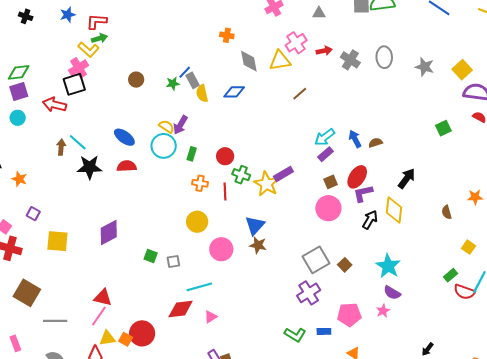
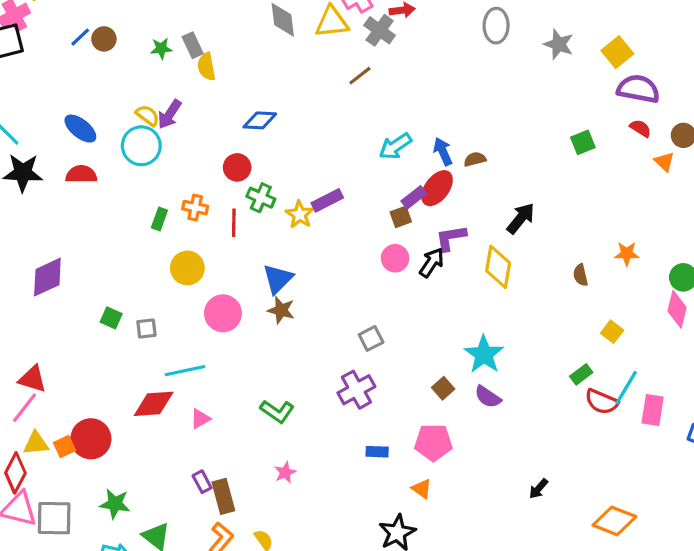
gray cross: (350, 60) -> (380, 30), moved
blue line: (185, 72) -> (80, 37), moved
blue diamond: (234, 92) -> (260, 120), moved
green rectangle: (192, 154) -> (159, 219), moved
purple rectangle: (325, 154) -> (414, 197), moved
red ellipse: (357, 177) -> (437, 188), moved
yellow star: (266, 184) -> (300, 215), size x0.7
pink circle: (328, 208) -> (395, 258), size x0.7
black arrow: (370, 220) -> (432, 263), moved
gray square: (316, 260) -> (371, 338), size x0.6
brown square: (345, 265) -> (443, 388), moved
pink star: (383, 311) -> (285, 472), moved
pink pentagon: (349, 315) -> (433, 442), moved
green L-shape: (295, 335) -> (277, 411), moved
orange square: (126, 339) -> (64, 447), turned 32

